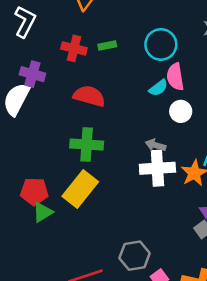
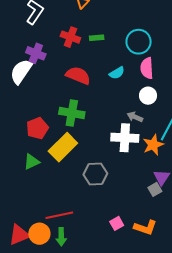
cyan semicircle: (158, 88) -> (117, 73), moved
gray arrow: (156, 145) -> (135, 117), moved
red pentagon: (34, 192) -> (37, 128), moved, turned -30
gray hexagon: (135, 256) -> (95, 174), moved

